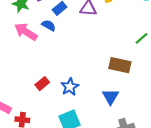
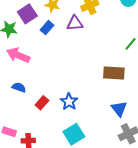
blue semicircle: (49, 25) -> (19, 87), moved
blue triangle: (110, 97) -> (119, 109), moved

